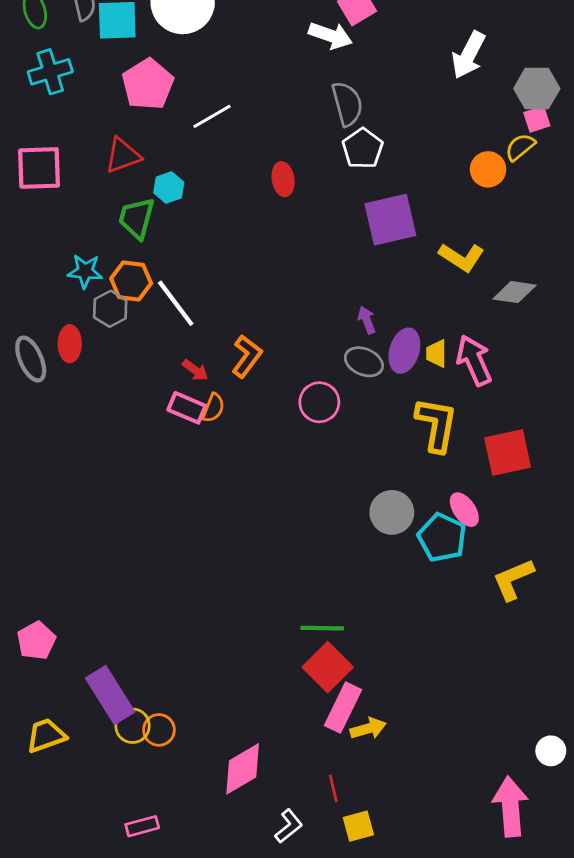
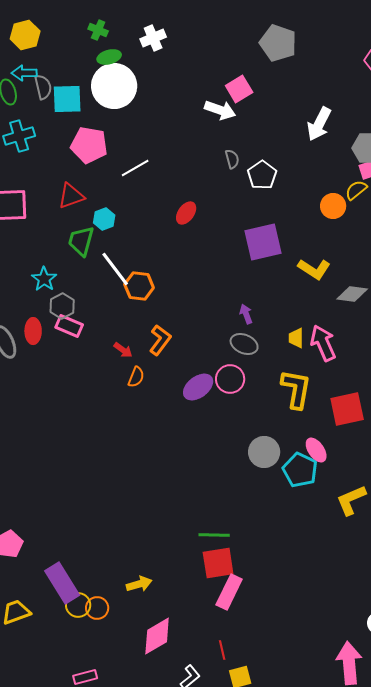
pink pentagon: (148, 84) -> (89, 145), turned -30
gray semicircle: (347, 104) -> (232, 159), size x0.6
white pentagon: (363, 148) -> (262, 175), moved
red ellipse: (283, 179) -> (186, 213), turned 45
cyan star: (85, 271) -> (44, 279), turned 30
orange hexagon: (131, 281) -> (139, 286), moved
white line: (176, 303) -> (115, 269), moved
purple ellipse: (404, 351) -> (198, 387), moved, turned 36
pink circle: (319, 402) -> (230, 379), moved
pink rectangle: (187, 408) -> (69, 326), moved
red square: (328, 667) -> (218, 563), turned 36
yellow arrow: (368, 729) -> (139, 584), moved

